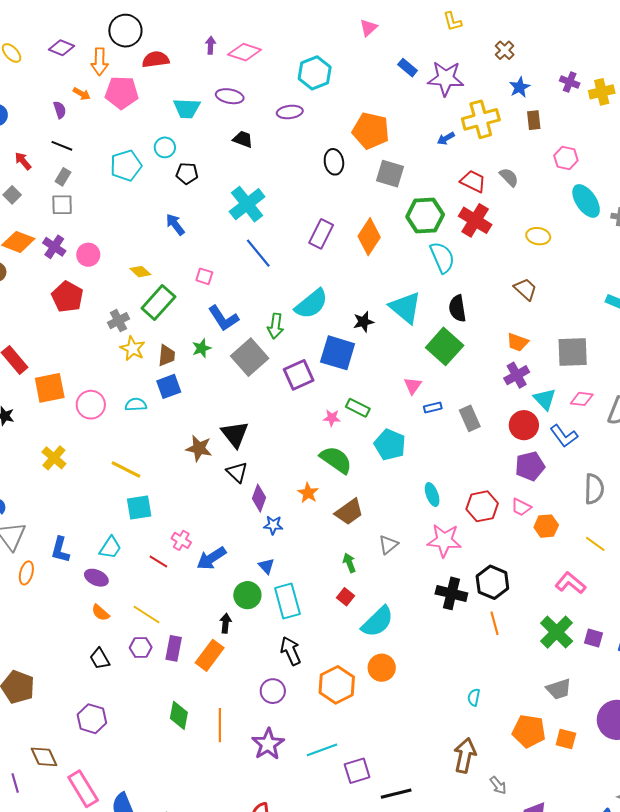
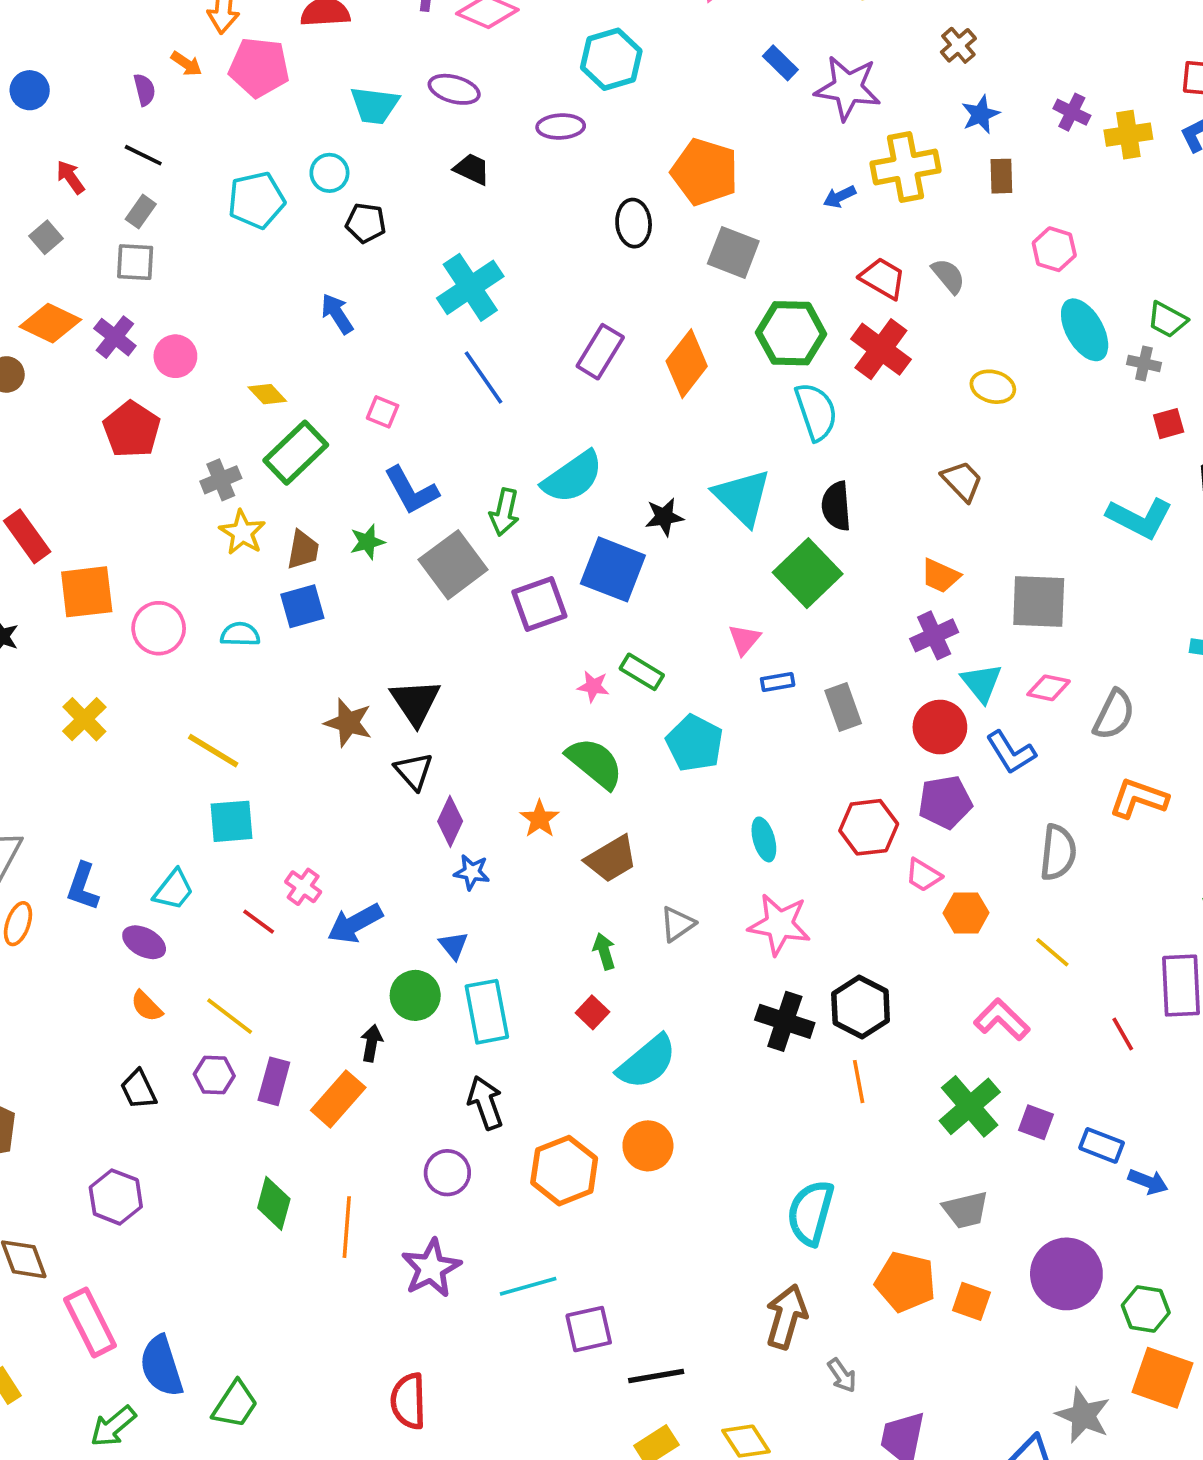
red hexagon: (482, 506) -> (869, 827), moved
cyan semicircle: (474, 697) -> (811, 1213), size x2.0

